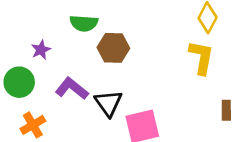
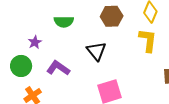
brown hexagon: (113, 48) -> (112, 16), moved
black triangle: (108, 103) -> (96, 51), moved

